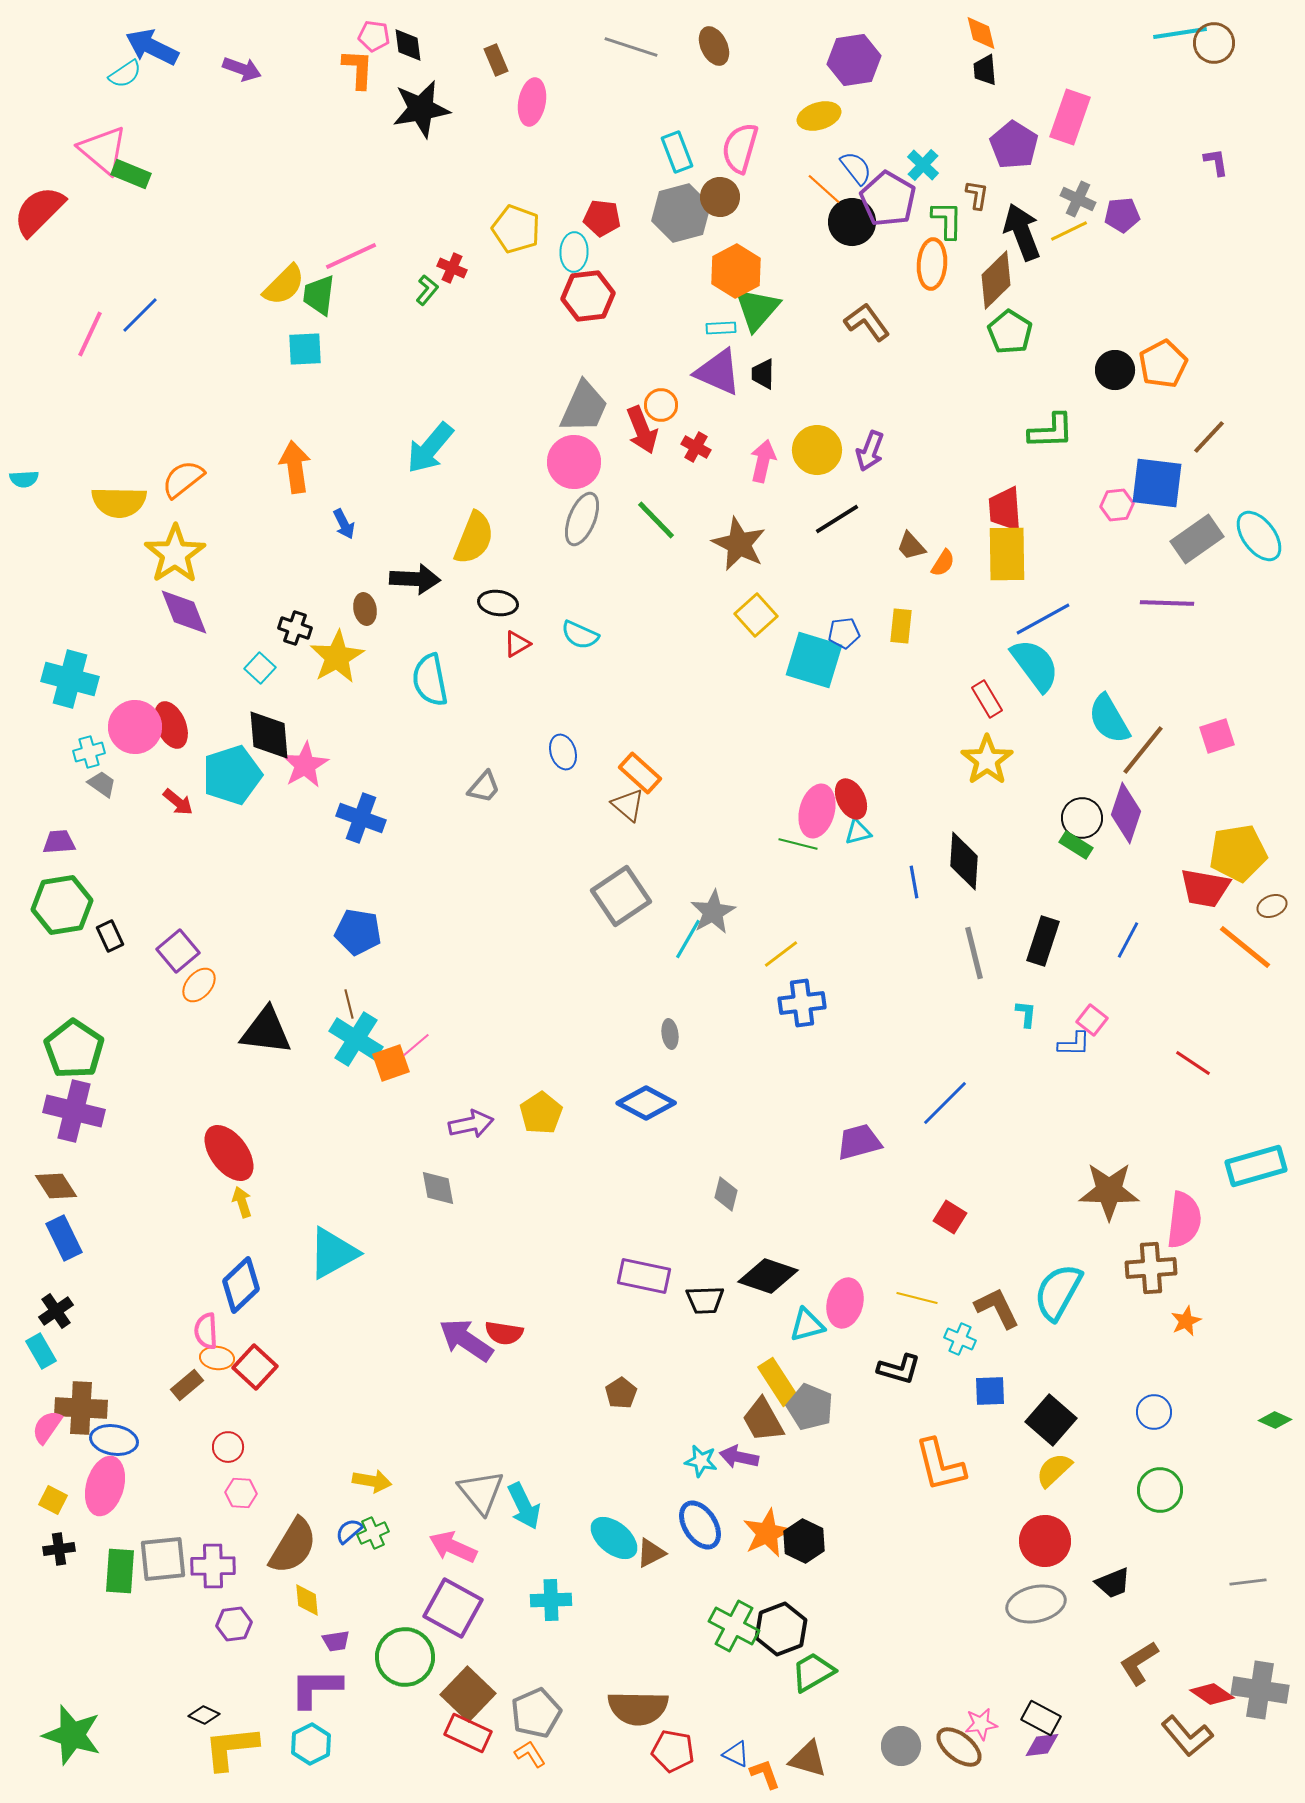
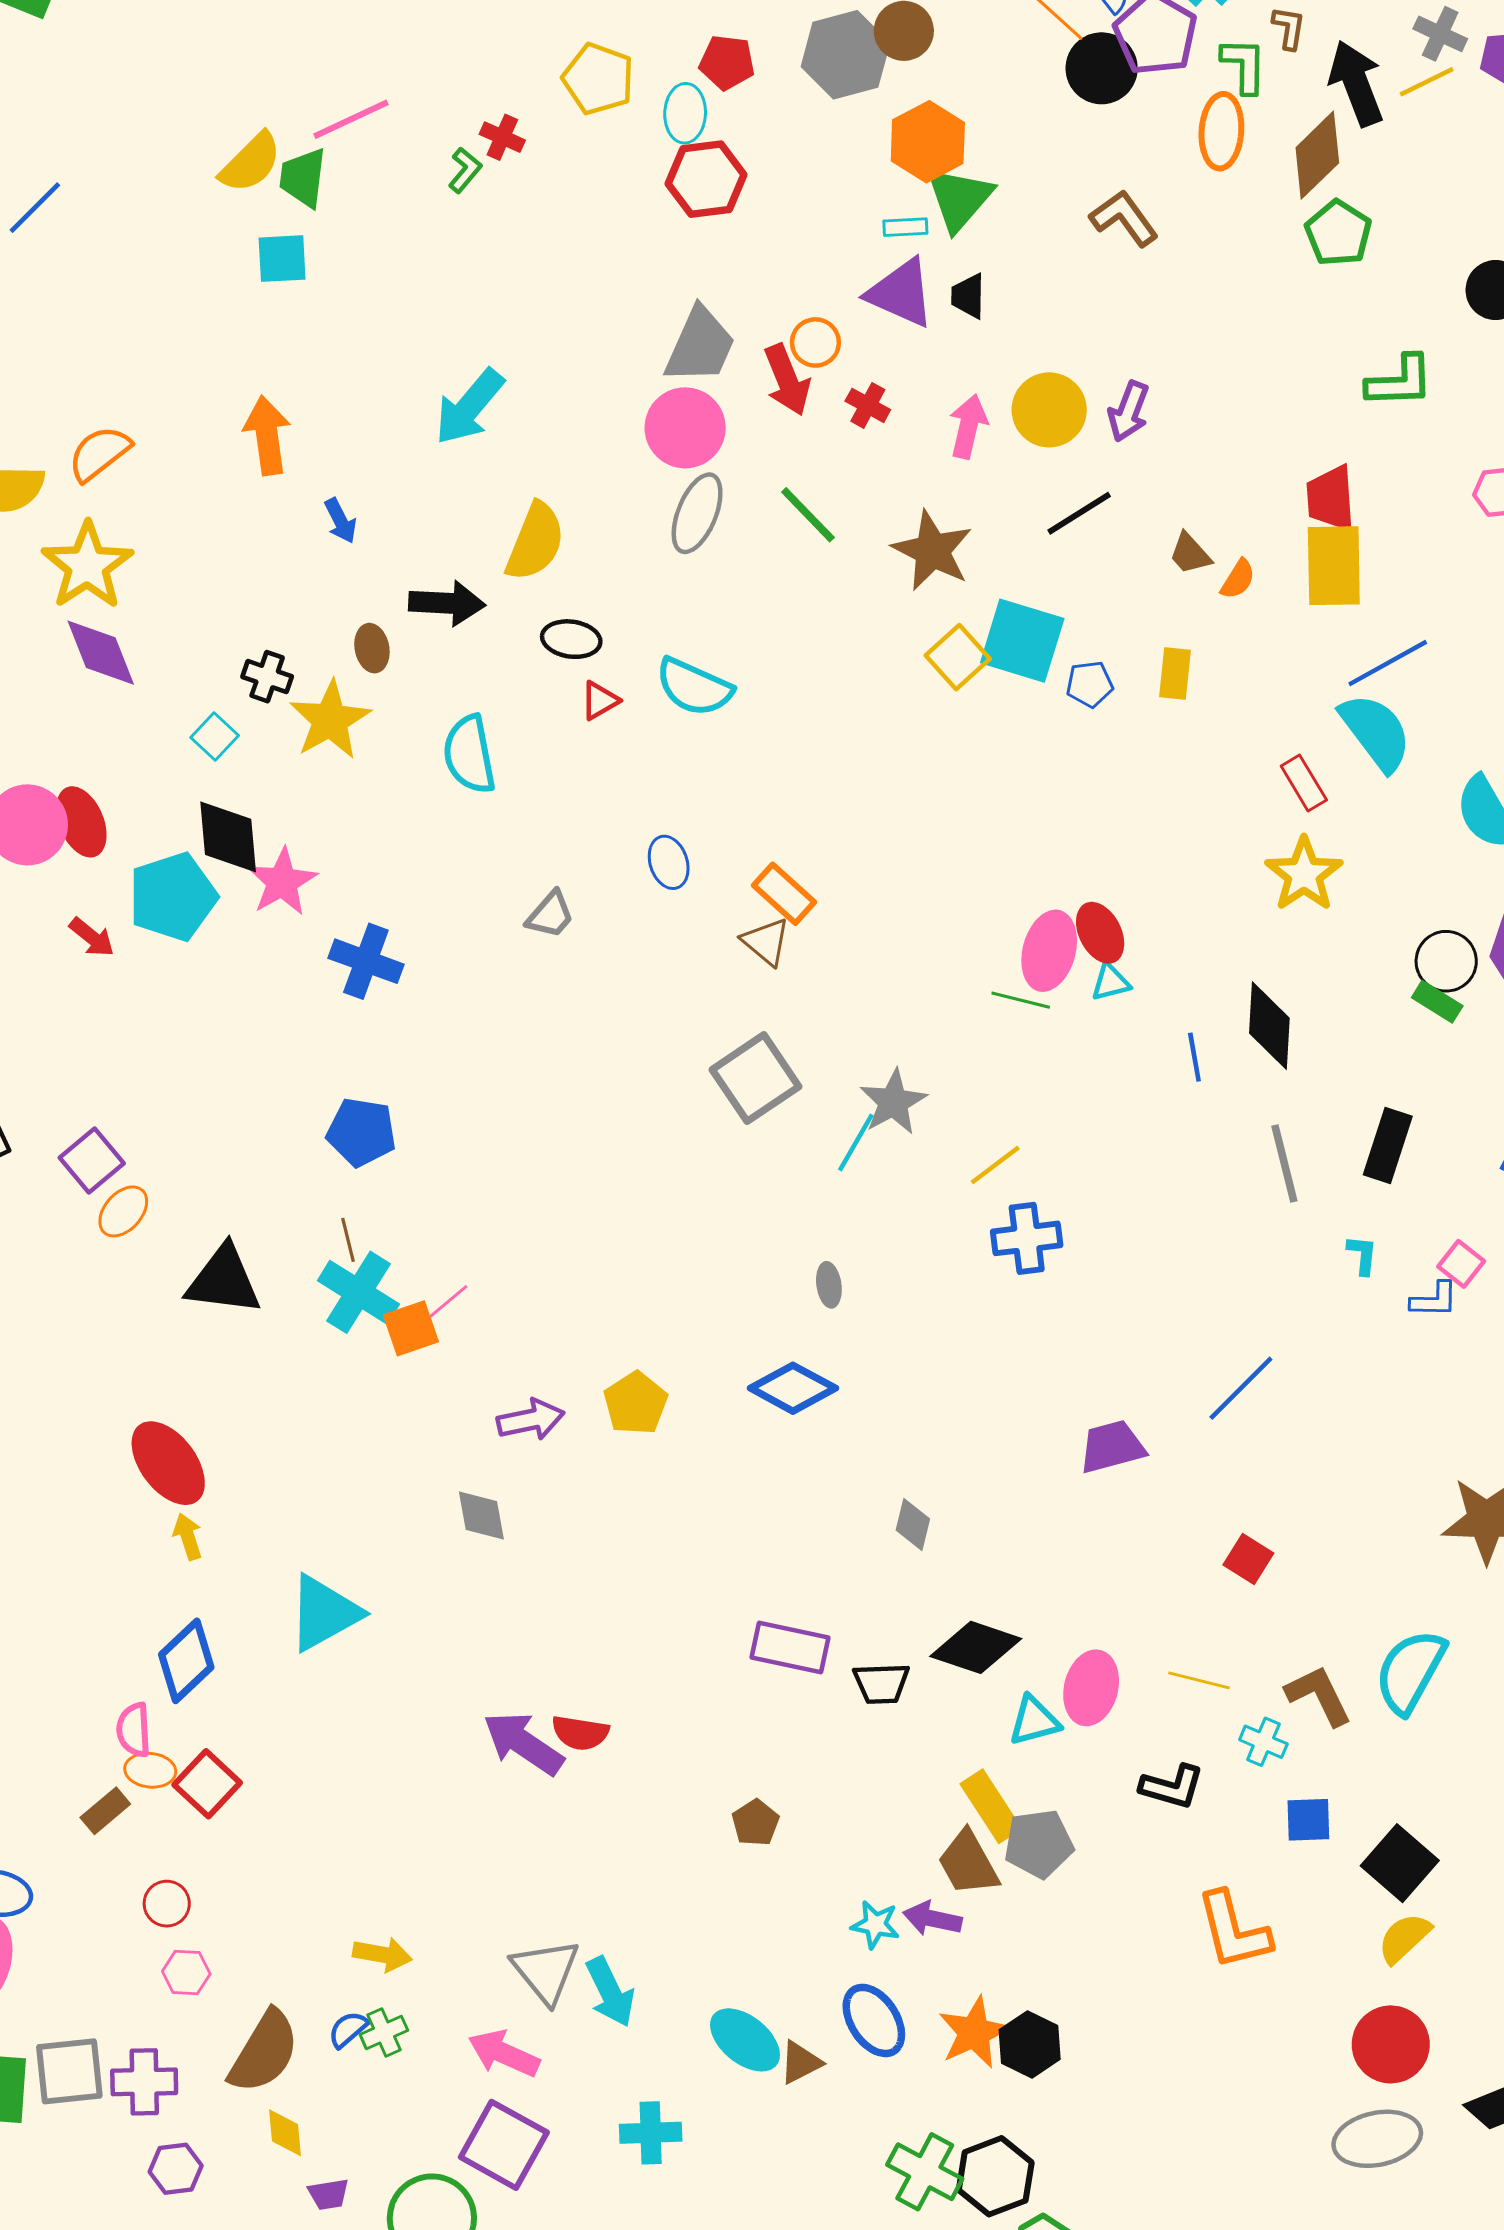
cyan semicircle: (580, 635) -> (694, 687), size x1.4
cyan square: (814, 660) -> (1022, 641), moved
gray pentagon: (810, 1407) -> (1039, 1844), turned -30

